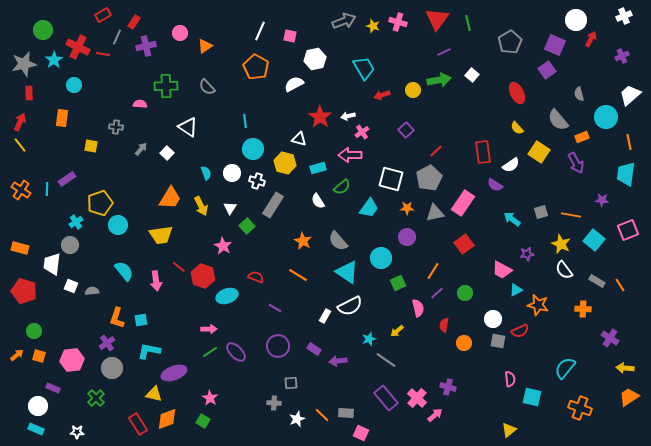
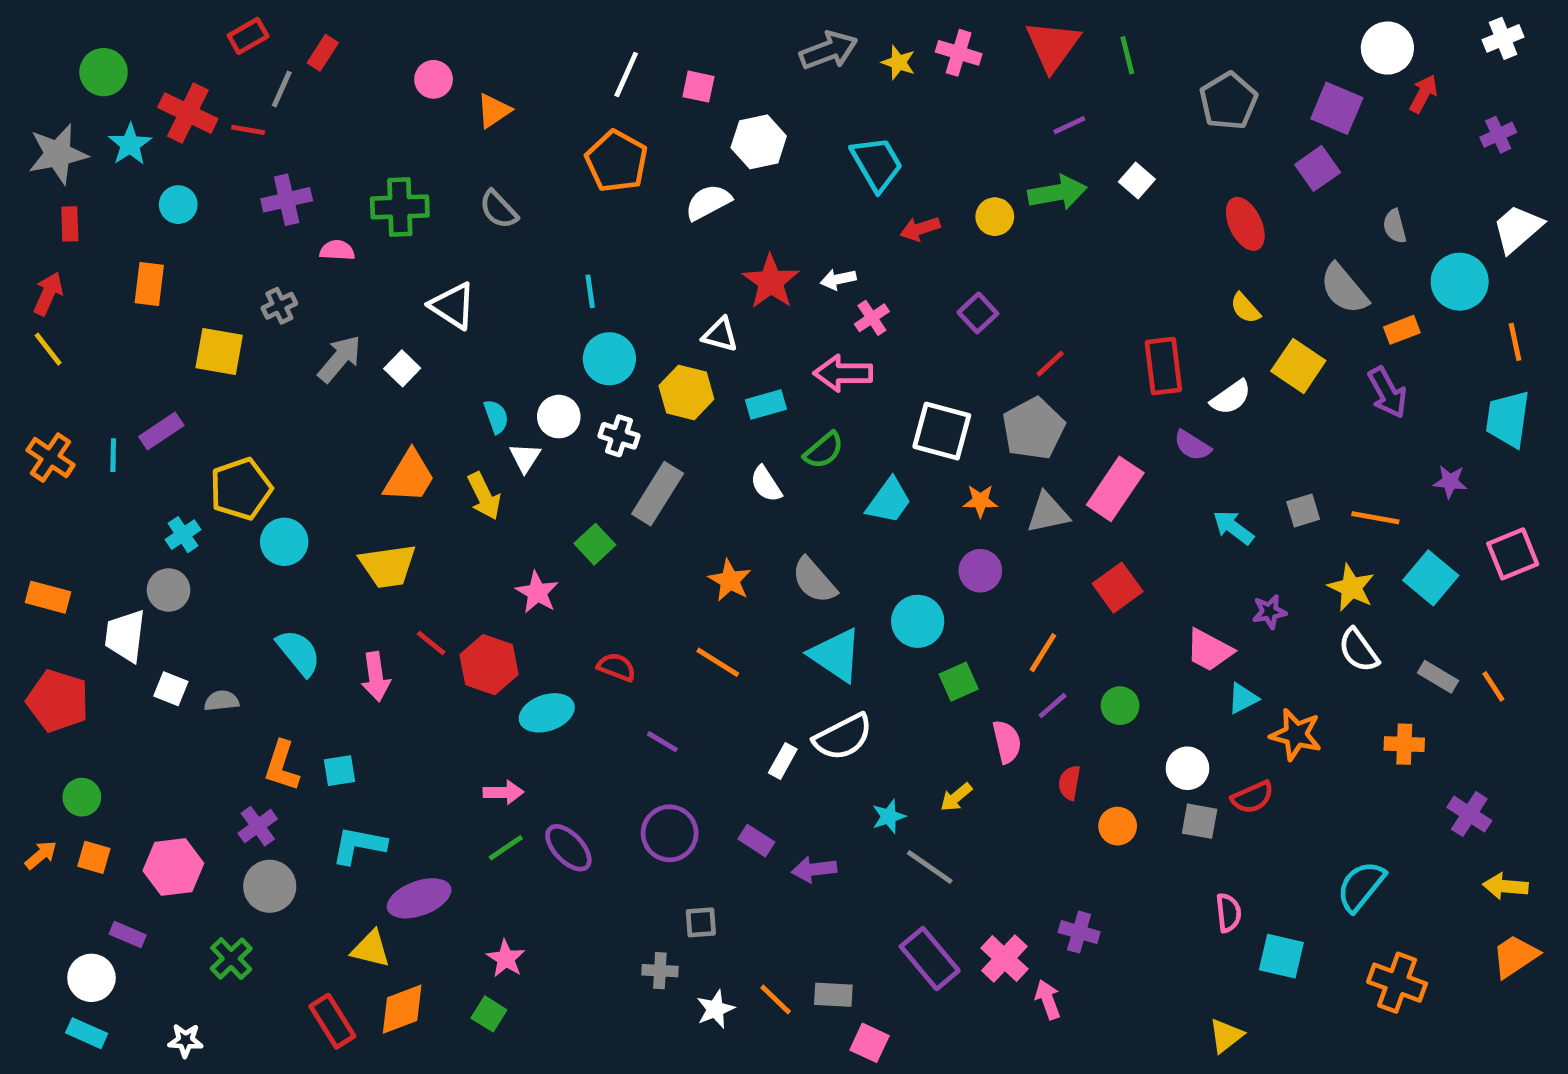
purple cross: (146, 46) -> (287, 200), moved
gray cross: (116, 127) -> (279, 306), turned -32
yellow square: (91, 146) -> (219, 352), size x1.5
gray arrow: (141, 149) -> (340, 359), size x1.5
white triangle: (230, 208) -> (525, 458), moved
pink arrow: (435, 415) -> (1048, 999), turned -70

